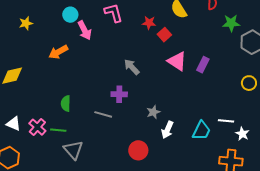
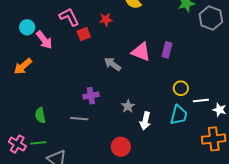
red square: (164, 35) -> (84, 34), moved, turned 32
gray arrow: (132, 67) -> (113, 64), moved
yellow circle: (249, 83) -> (181, 88), moved

